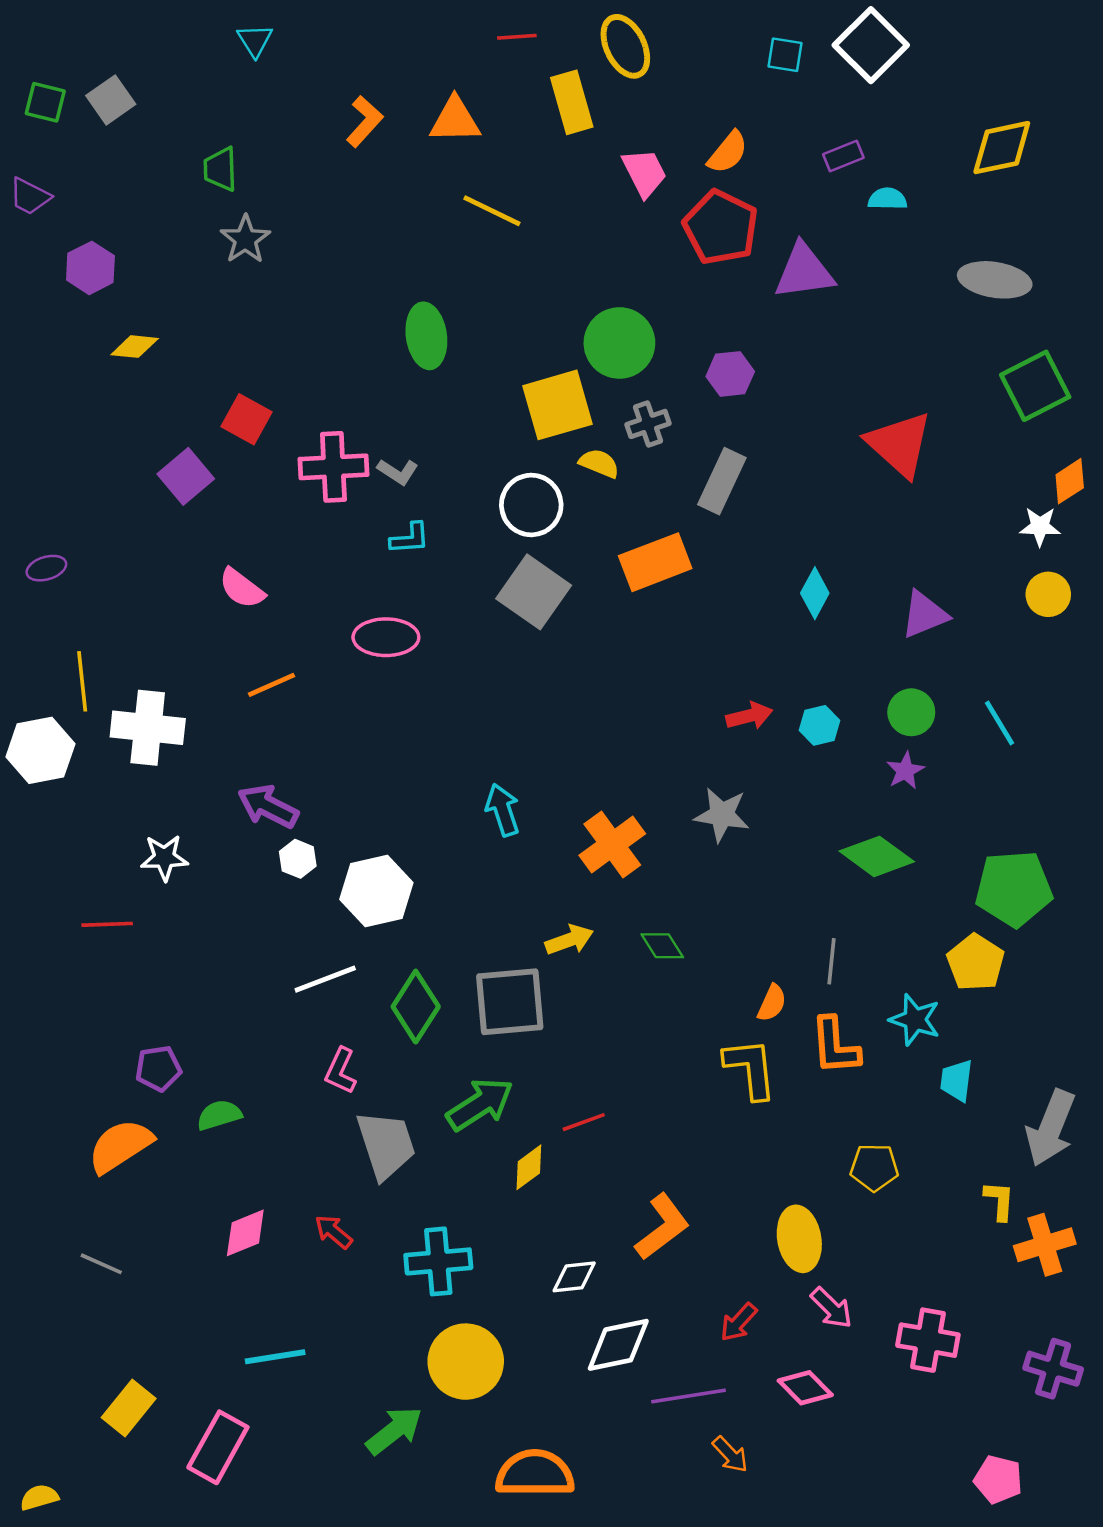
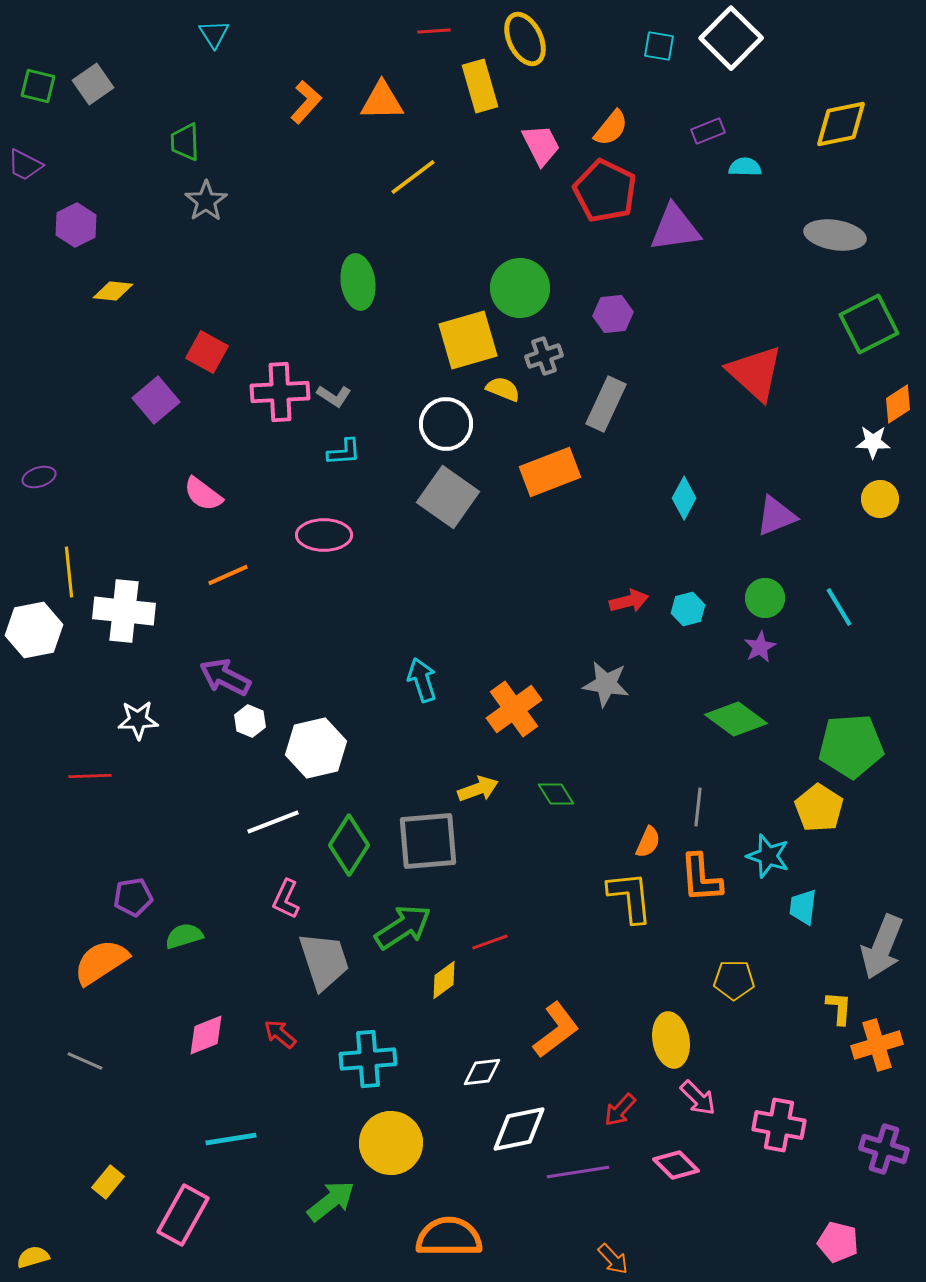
yellow line: (492, 211) -> (413, 177), turned -63
yellow rectangle: (129, 1408) -> (108, 1182), size x0.7
orange arrow: (730, 1454) -> (613, 1259), moved

